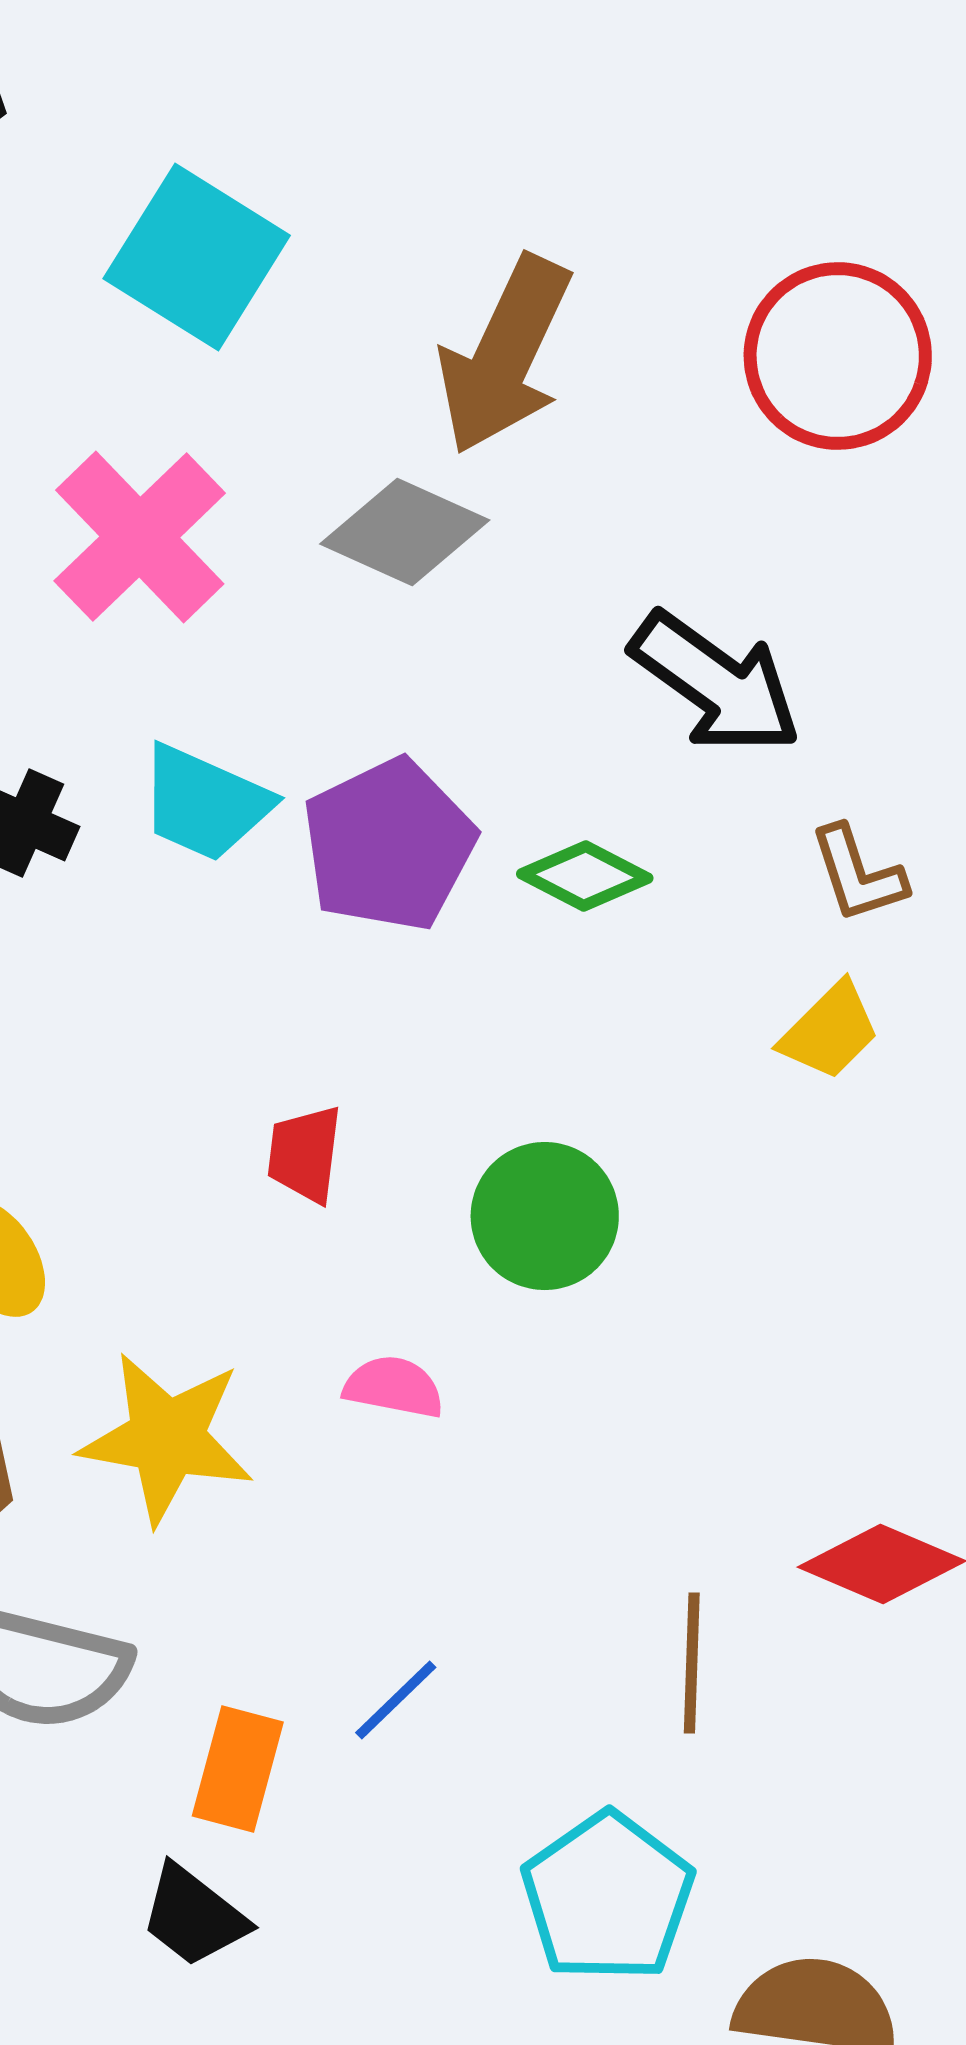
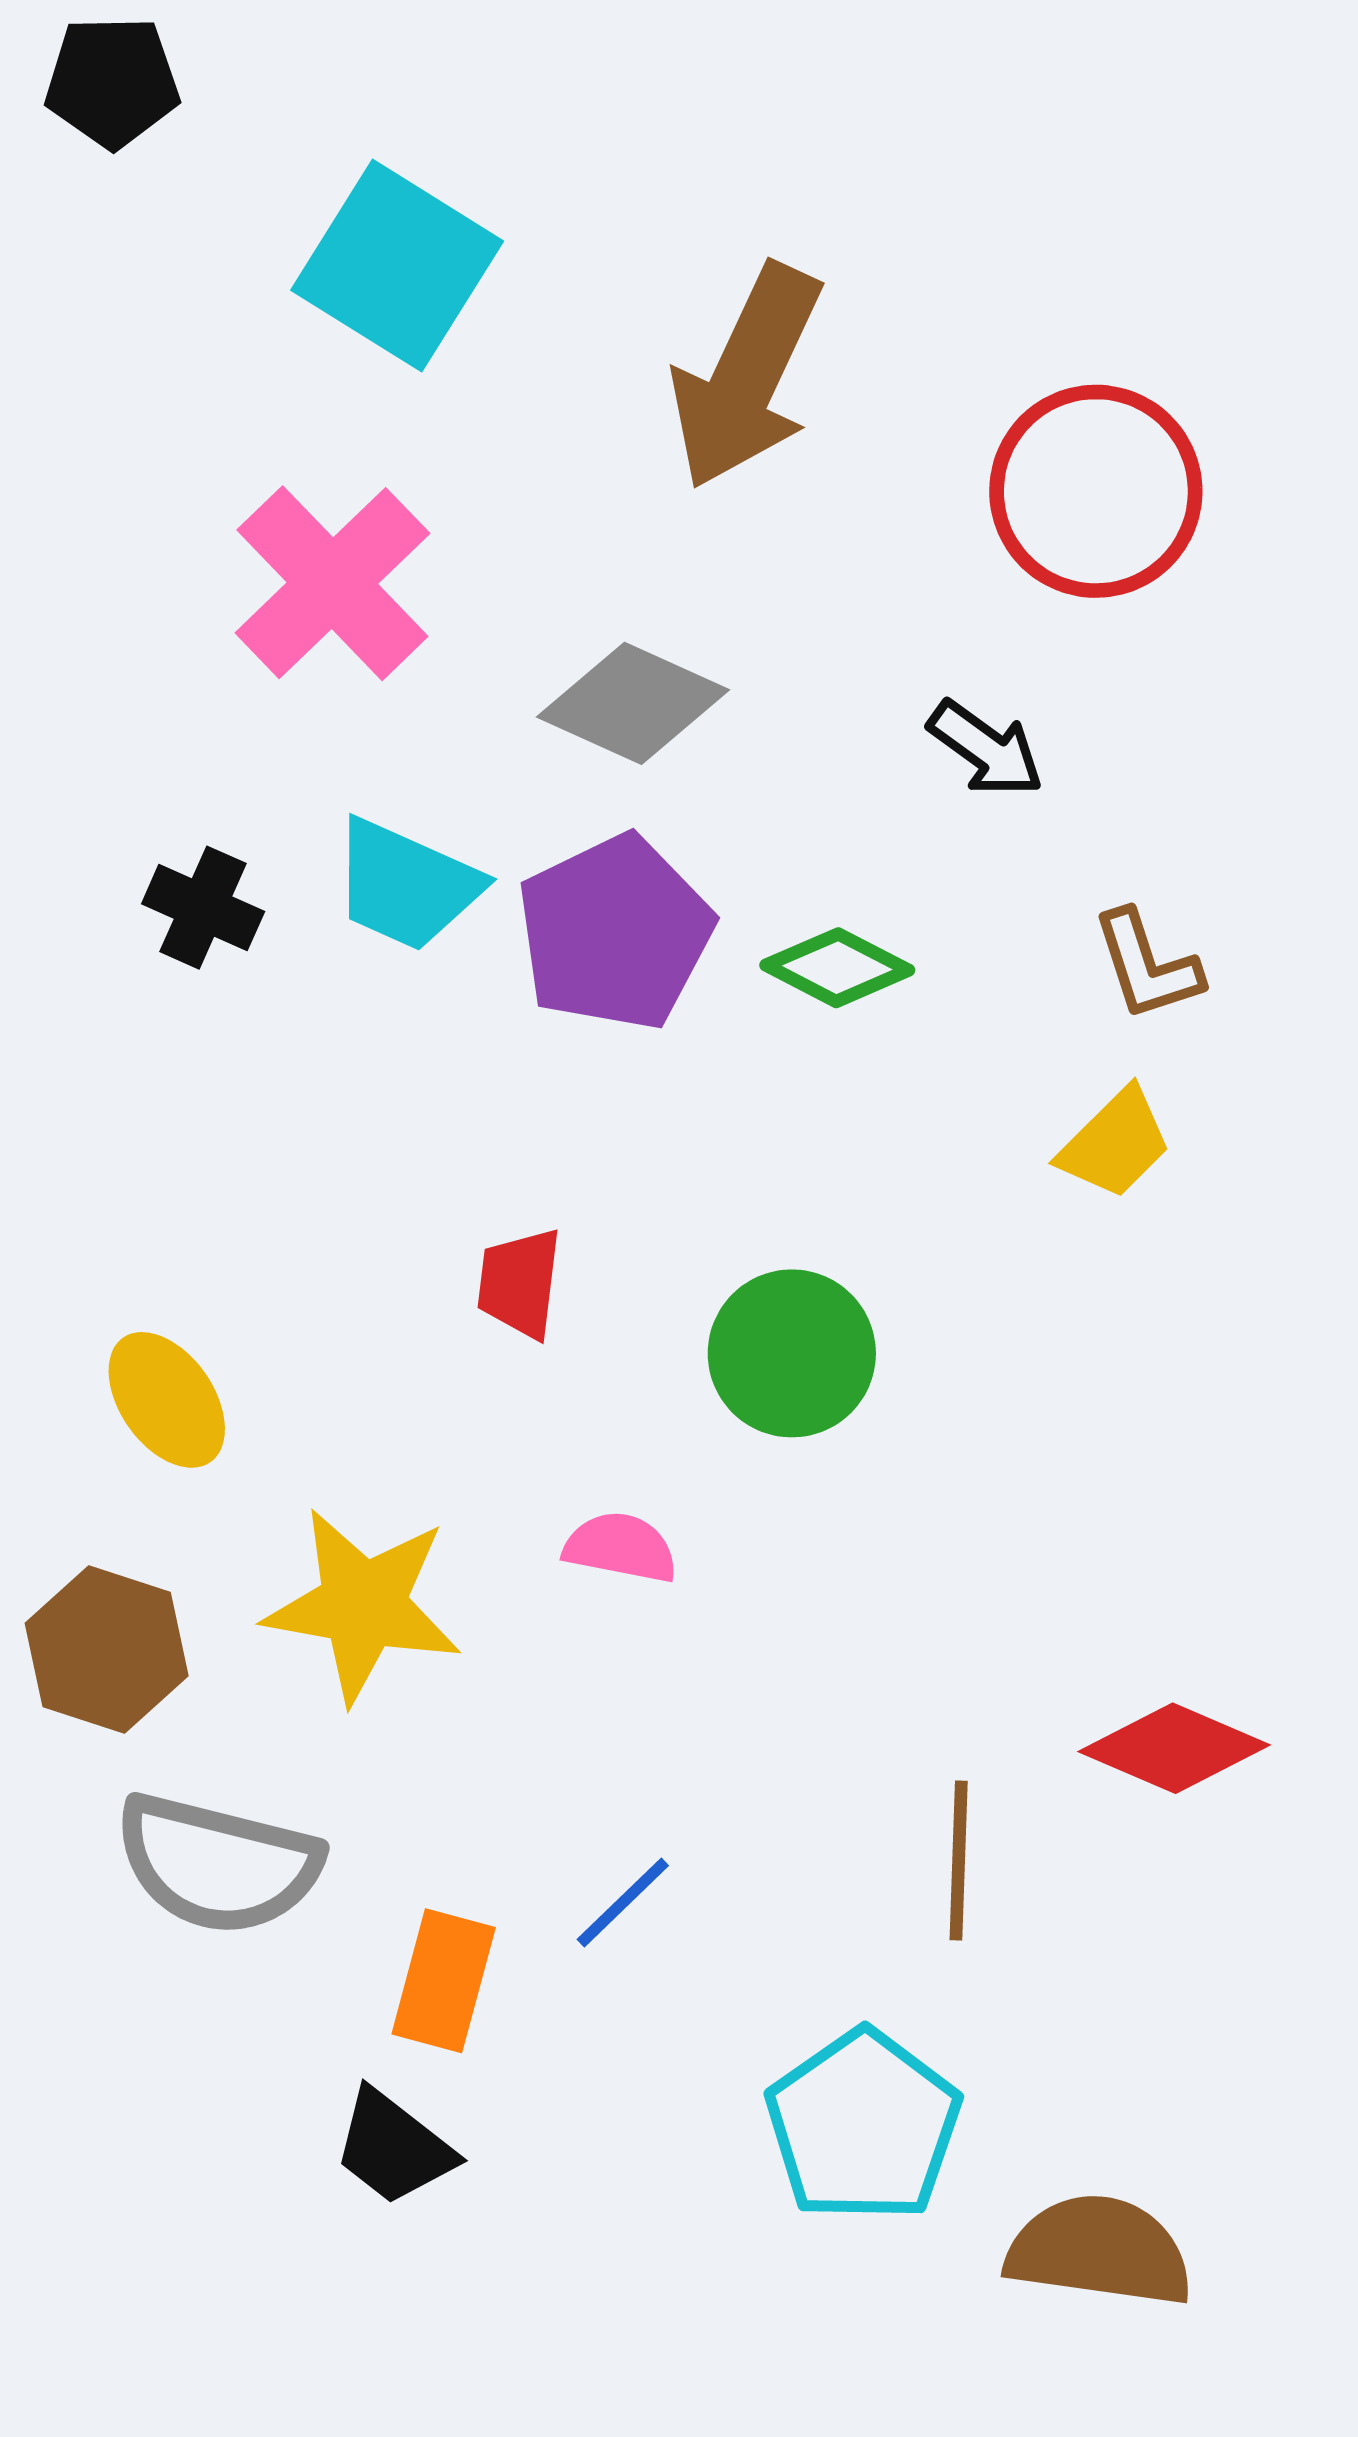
red circle: (838, 356) -> (1096, 491), moved
gray diamond: (405, 532) -> (633, 703), moved
black arrow: (716, 683) -> (986, 749), size x0.6

